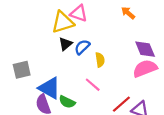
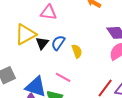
yellow triangle: (63, 22) -> (25, 34), moved
pink line: (93, 85) -> (63, 77), moved

